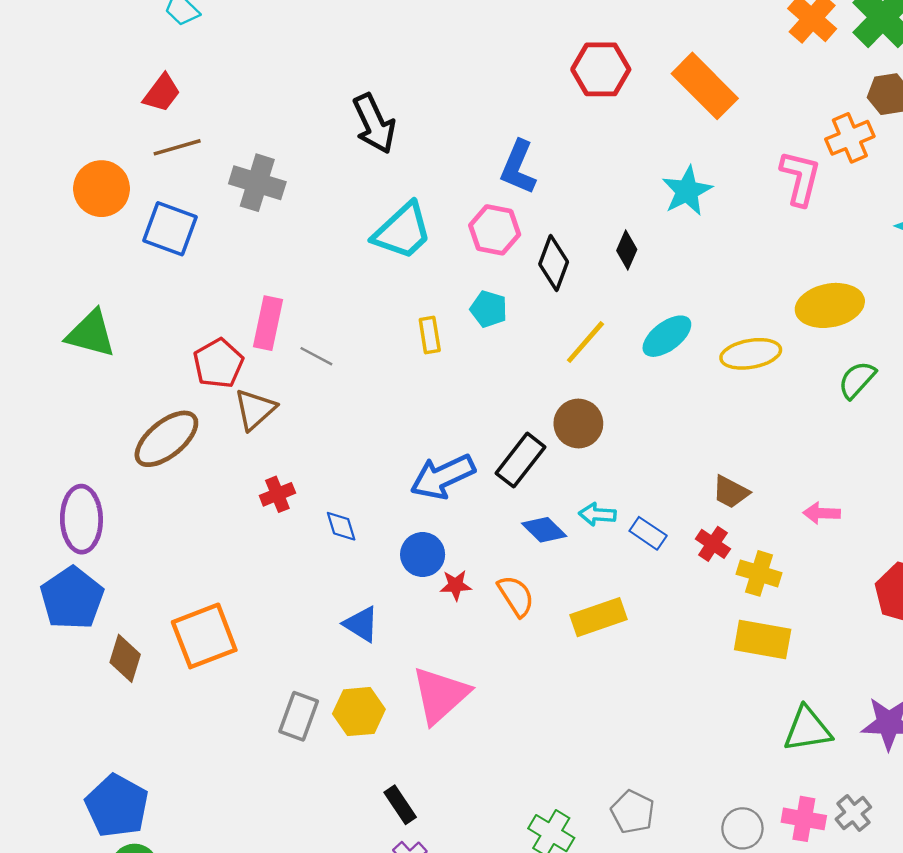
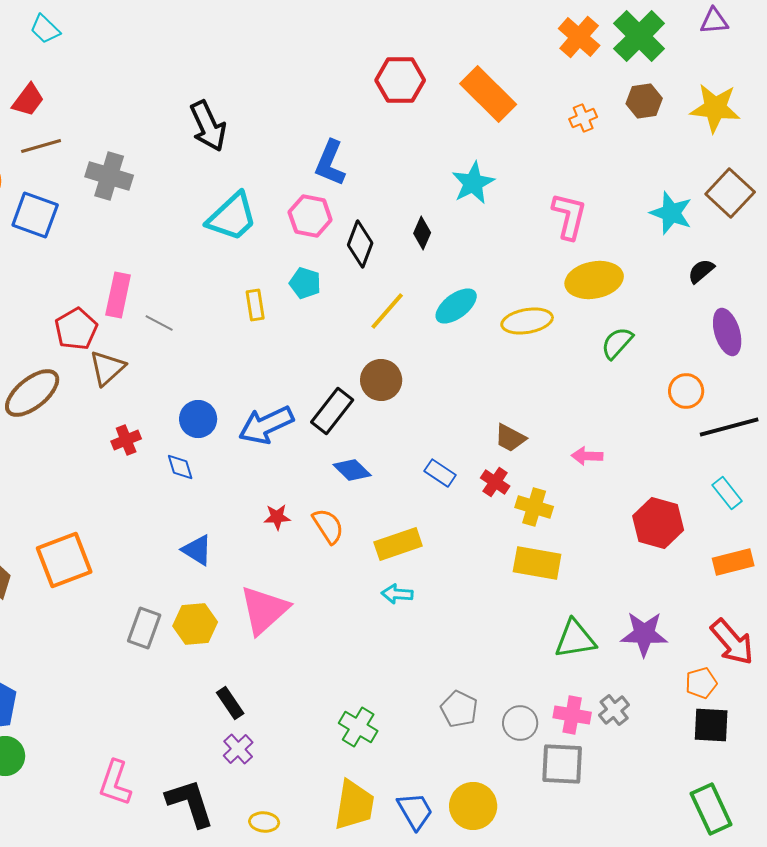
orange cross: (850, 138) -> (583, 118), moved, size x0.7
pink L-shape: (800, 178) -> (569, 216), moved
cyan arrow: (597, 514) -> (397, 594), moved
blue circle: (423, 555) -> (198, 419), moved
gray pentagon: (633, 812) -> (459, 709), moved

